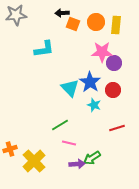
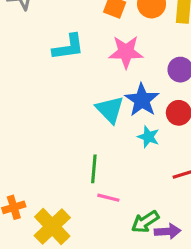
pink star: (102, 52) -> (126, 52), moved
green line: (60, 125) -> (94, 169), turned -54
purple arrow: (77, 164) -> (168, 231), moved

